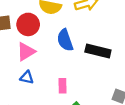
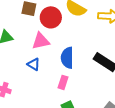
blue semicircle: (65, 40) -> (67, 58), moved

